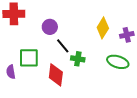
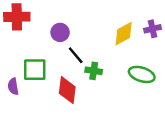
yellow diamond: (103, 28) -> (124, 34), turned 30
purple cross: (127, 35) -> (153, 29), moved

